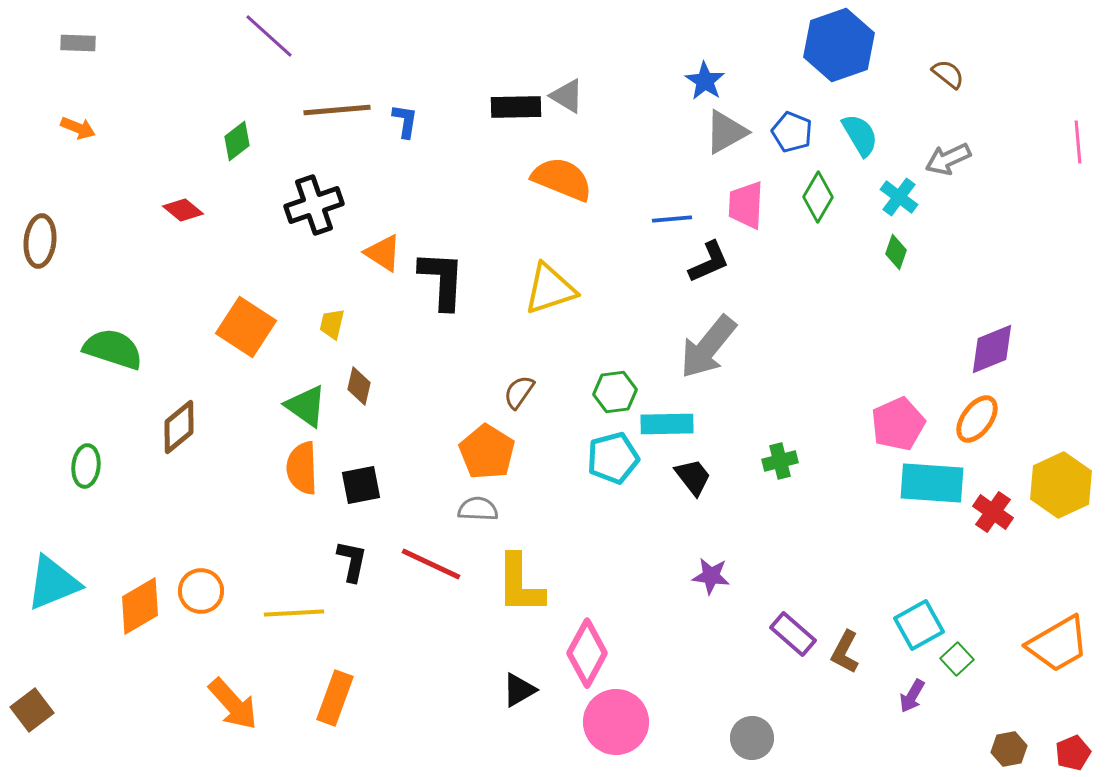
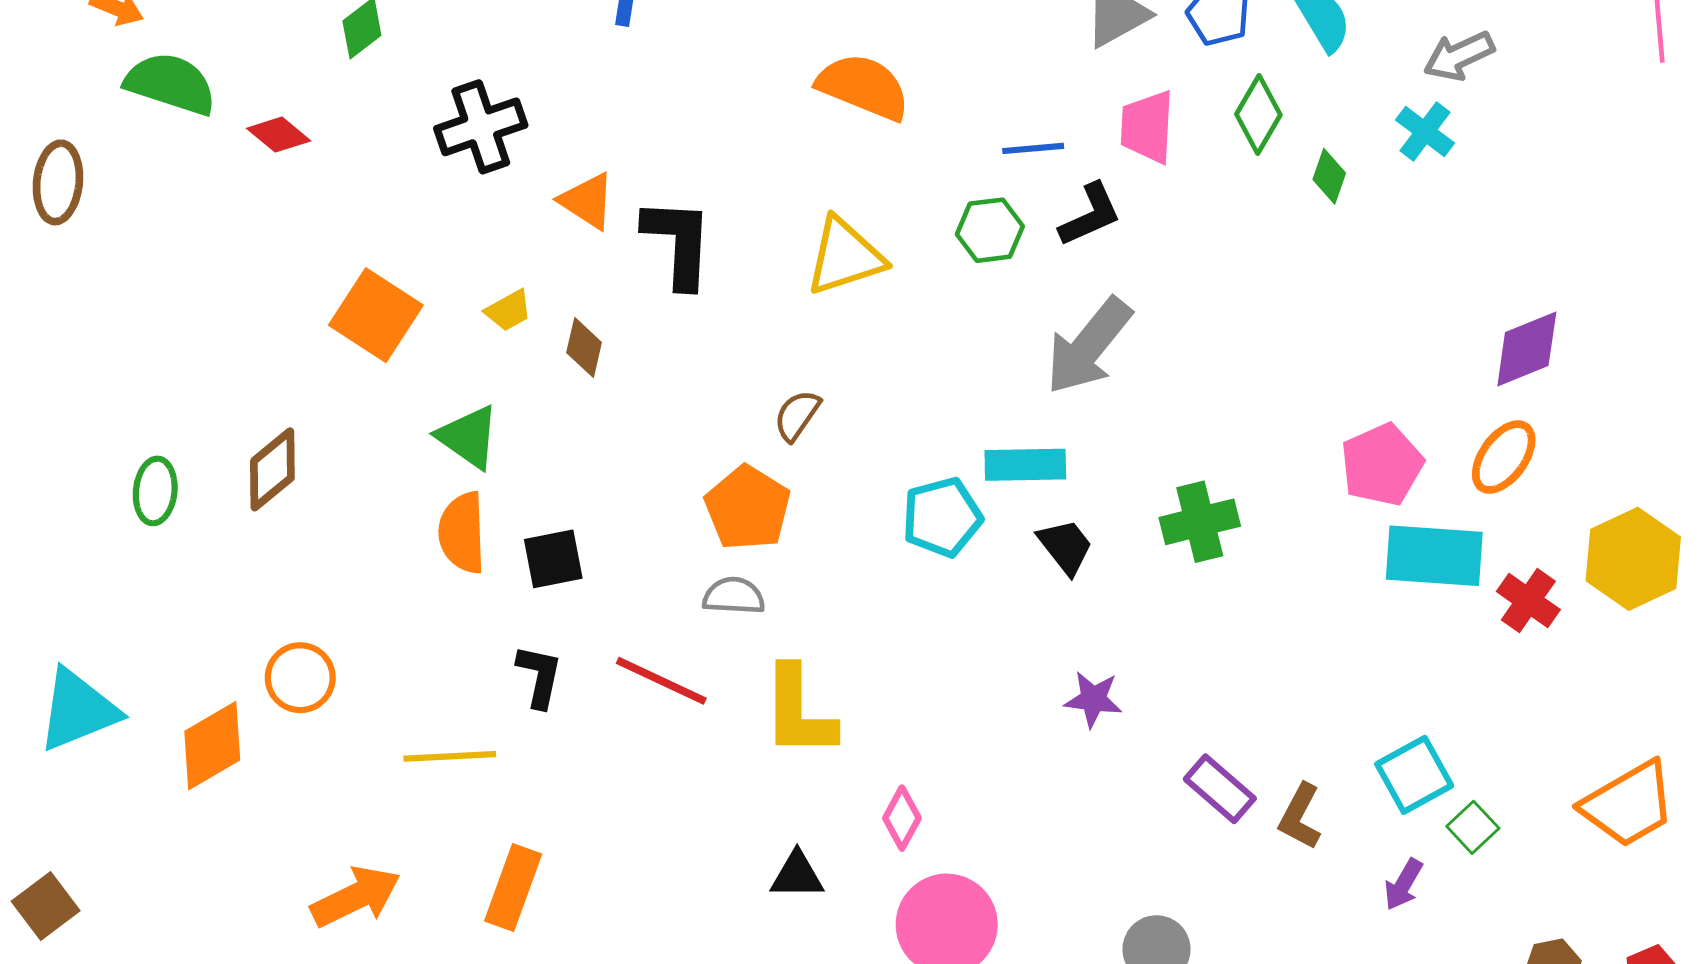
cyan cross: (899, 197) -> (1425, 131), moved
green diamond: (896, 252) -> (1329, 176), moved
yellow trapezoid: (332, 324) -> (508, 310), turned -132
green semicircle: (113, 349) -> (171, 84), moved
brown diamond: (359, 386) -> (584, 347), moved
green hexagon: (615, 392) -> (990, 230), moved
green cross: (780, 461) -> (1200, 522), size x1.4
green ellipse: (86, 466) -> (155, 491), moved
orange circle: (201, 591) -> (300, 678), moved
pink diamond: (587, 653) -> (902, 818), size x0.6
black triangle: (519, 690) -> (797, 875), turned 30
orange arrow: (233, 704) -> (356, 897), turned -74

